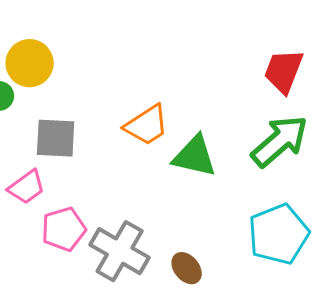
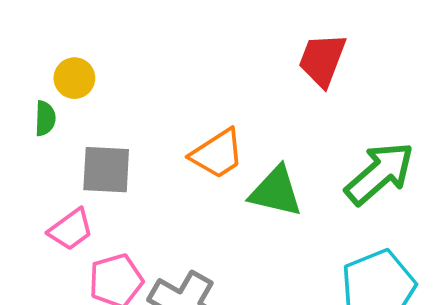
yellow circle: (30, 63) -> (74, 78), size x0.7
red trapezoid: (284, 71) -> (322, 60), moved

